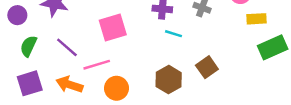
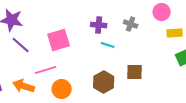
purple line: (67, 47) -> (21, 45), moved
brown square: (207, 67) -> (135, 72), turned 36

